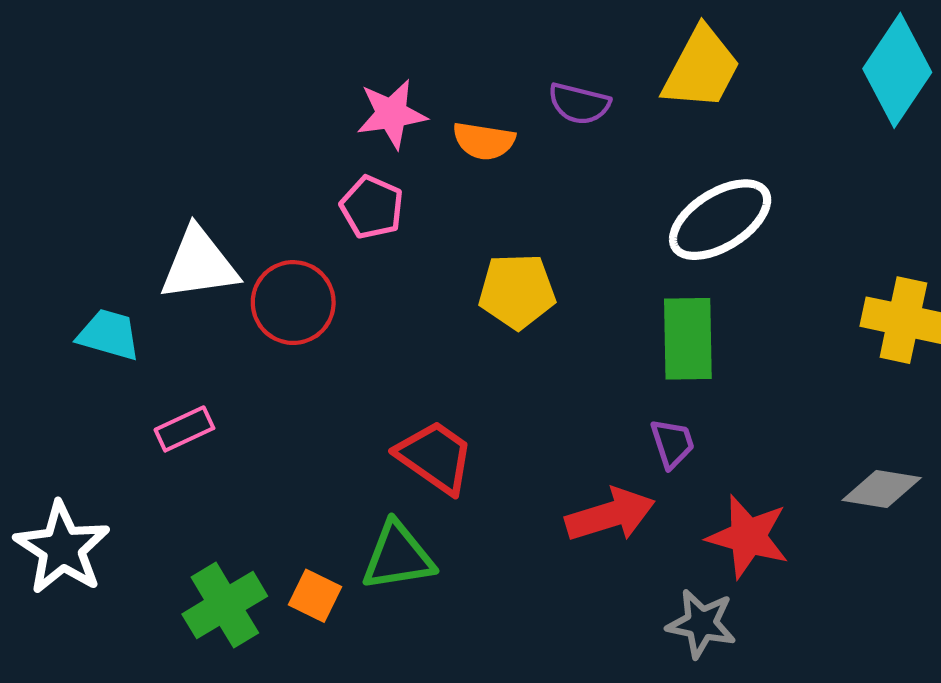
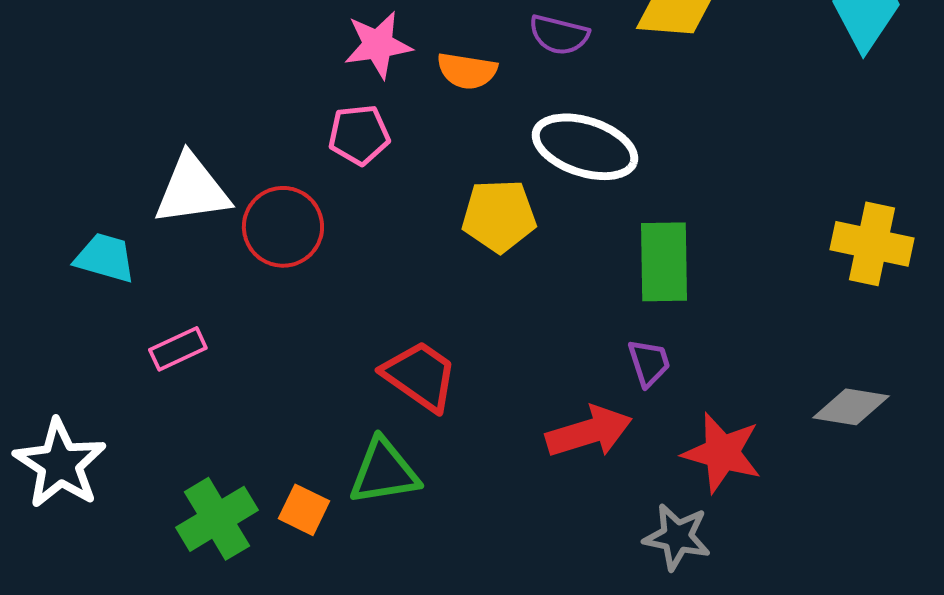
pink pentagon: (372, 207) -> (359, 135), turned -30
white ellipse: (720, 220) -> (585, 147), moved, turned 50

